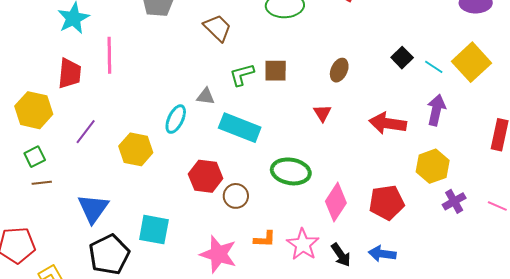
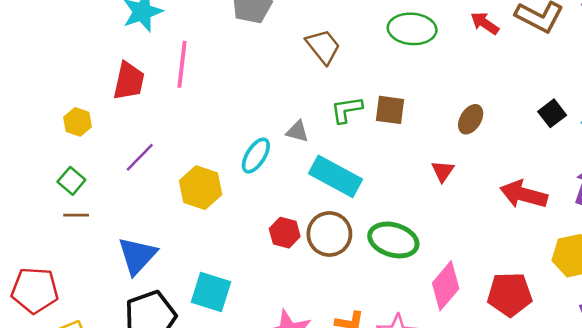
yellow hexagon: (34, 110) -> (78, 122), size x0.6
green square: (35, 157) -> (71, 181), turned -30
red hexagon: (206, 176) -> (285, 233), size x0.7
brown circle: (236, 196) -> (329, 234), moved, size x1.4

